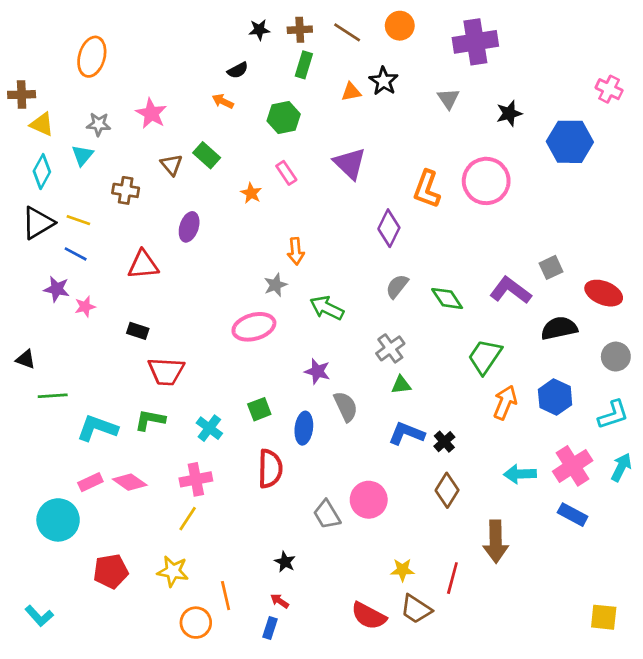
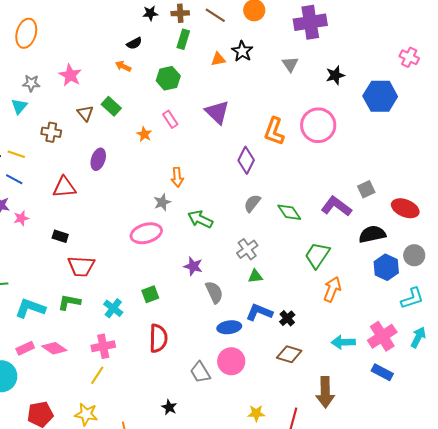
blue hexagon: (555, 397) -> (386, 267), moved
blue ellipse: (304, 428) -> (229, 327), moved, turned 75
brown diamond: (447, 490) -> (289, 354), turned 75

